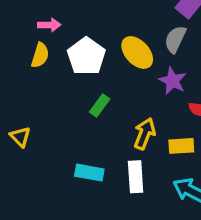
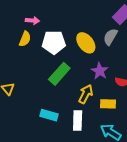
white pentagon: (86, 56) -> (54, 42), turned 30
purple star: (173, 81) -> (100, 71), moved
green rectangle: (100, 106) -> (59, 74), size x1.6

